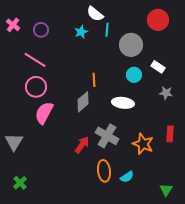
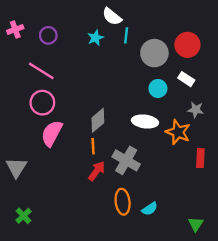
red circle: (158, 20) -> (187, 45), moved
pink cross: (13, 25) -> (15, 29), turned 32
orange line: (94, 80) -> (93, 146), moved
orange star: (143, 144) -> (178, 132), moved

